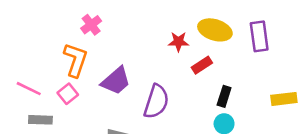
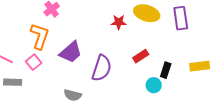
red rectangle: (202, 65) -> (141, 56), moved
black rectangle: (224, 96) -> (166, 70), moved

